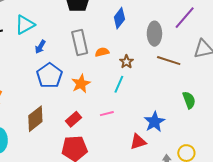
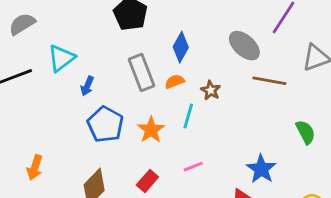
blue diamond: (119, 18) -> (181, 47), moved
gray ellipse: (154, 34) -> (244, 46), turned -40
cyan line: (119, 84) -> (188, 116), moved

